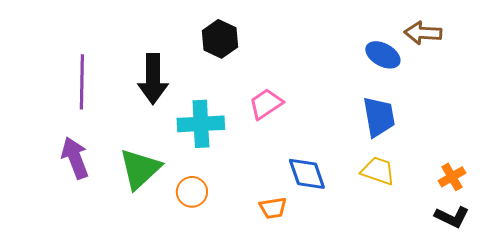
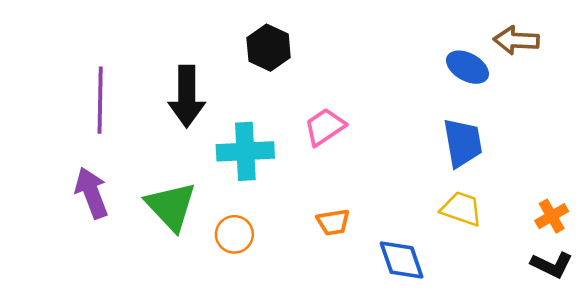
green triangle: (140, 169) -> (171, 206), turned -30
blue diamond: (307, 174) -> (402, 260), moved
orange trapezoid: (273, 208) -> (333, 222), moved

